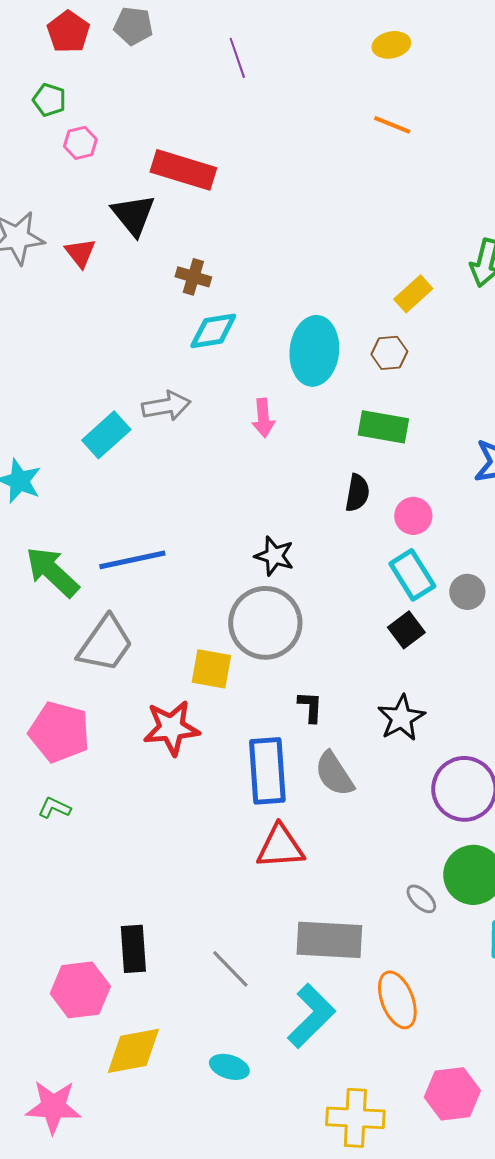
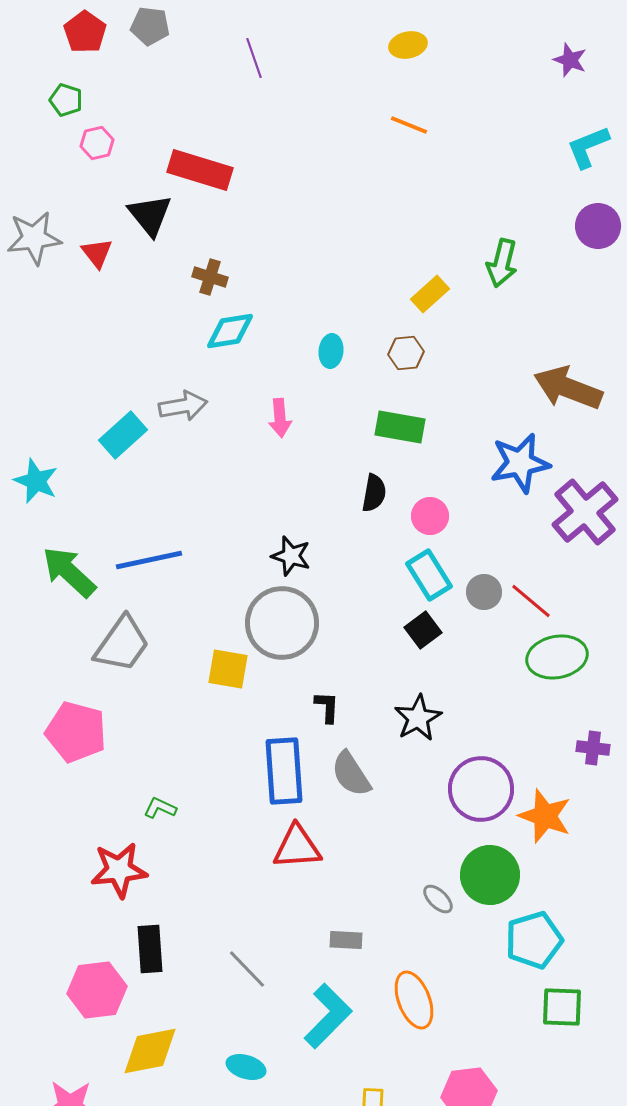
cyan ellipse: (314, 351) -> (331, 351), size x0.5
red star: (171, 728) -> (119, 870), moved
green L-shape: (54, 808) -> (160, 808), moved
gray rectangle: (329, 940) -> (346, 940), size x0.5

